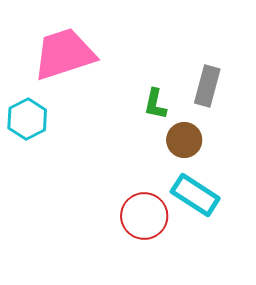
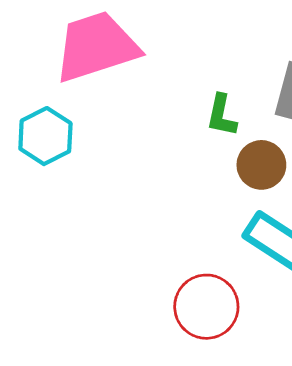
red circle: (144, 216) -> (206, 307), moved

